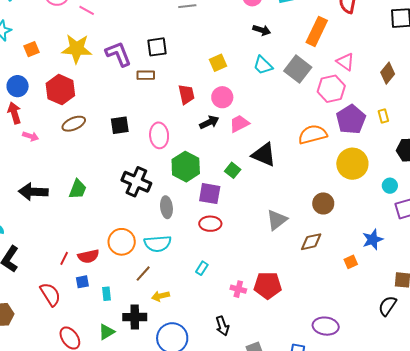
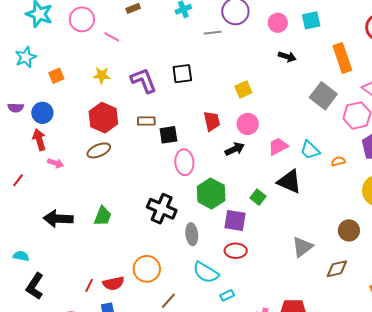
orange rectangle: (317, 31) -> (342, 58), turned -44
yellow star: (77, 49) -> (102, 75), size x0.6
cyan trapezoid: (263, 65) -> (310, 150), moved
brown rectangle: (146, 75) -> (146, 121), moved
red hexagon: (60, 90) -> (103, 118), moved
pink trapezoid: (239, 124) -> (278, 146), moved
black square: (120, 125) -> (168, 135), moved
orange semicircle: (313, 134) -> (338, 161), size x0.5
cyan semicircle: (158, 244) -> (206, 273), moved, turned 36
cyan rectangle: (202, 268) -> (227, 295), turned 32

